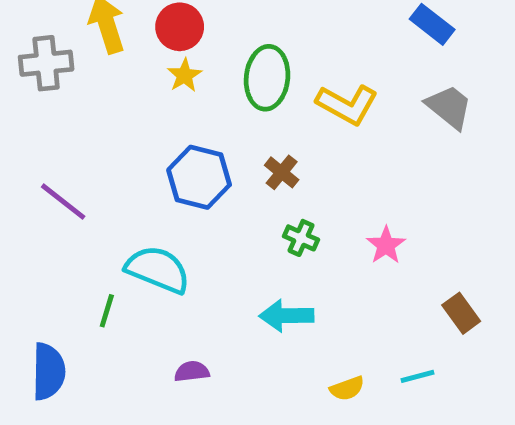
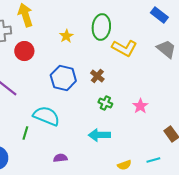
red circle: (180, 27) -> (24, 51), moved
yellow star: (184, 75) -> (66, 36), moved
green ellipse: (267, 78) -> (101, 27), moved

